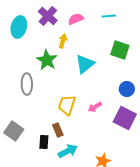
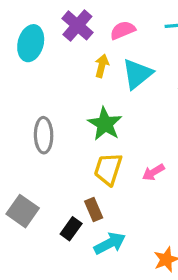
green star: (47, 60) -> (105, 124), moved
cyan triangle: (85, 64) -> (137, 74), moved
black rectangle: (44, 142) -> (71, 229), turned 32

